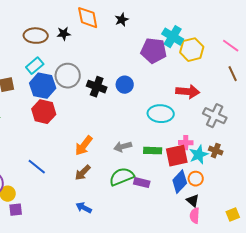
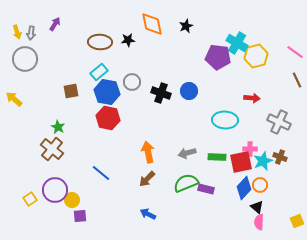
gray circle: (68, 76) -> (132, 82), size x0.7
red arrow: (188, 92) -> (252, 98), size x0.7
orange arrow: (84, 146) -> (148, 152), turned 130

